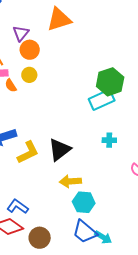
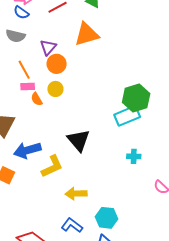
black triangle: (60, 150) -> (79, 140), moved, turned -35
yellow arrow: (70, 181) -> (76, 194), moved
blue L-shape: (18, 206) -> (72, 225), moved

